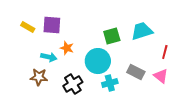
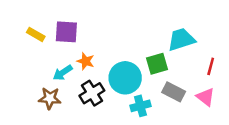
green square: (112, 36) -> (157, 64), moved
cyan arrow: (49, 57) -> (63, 73), turned 133
black cross: (73, 84) -> (92, 93), moved

